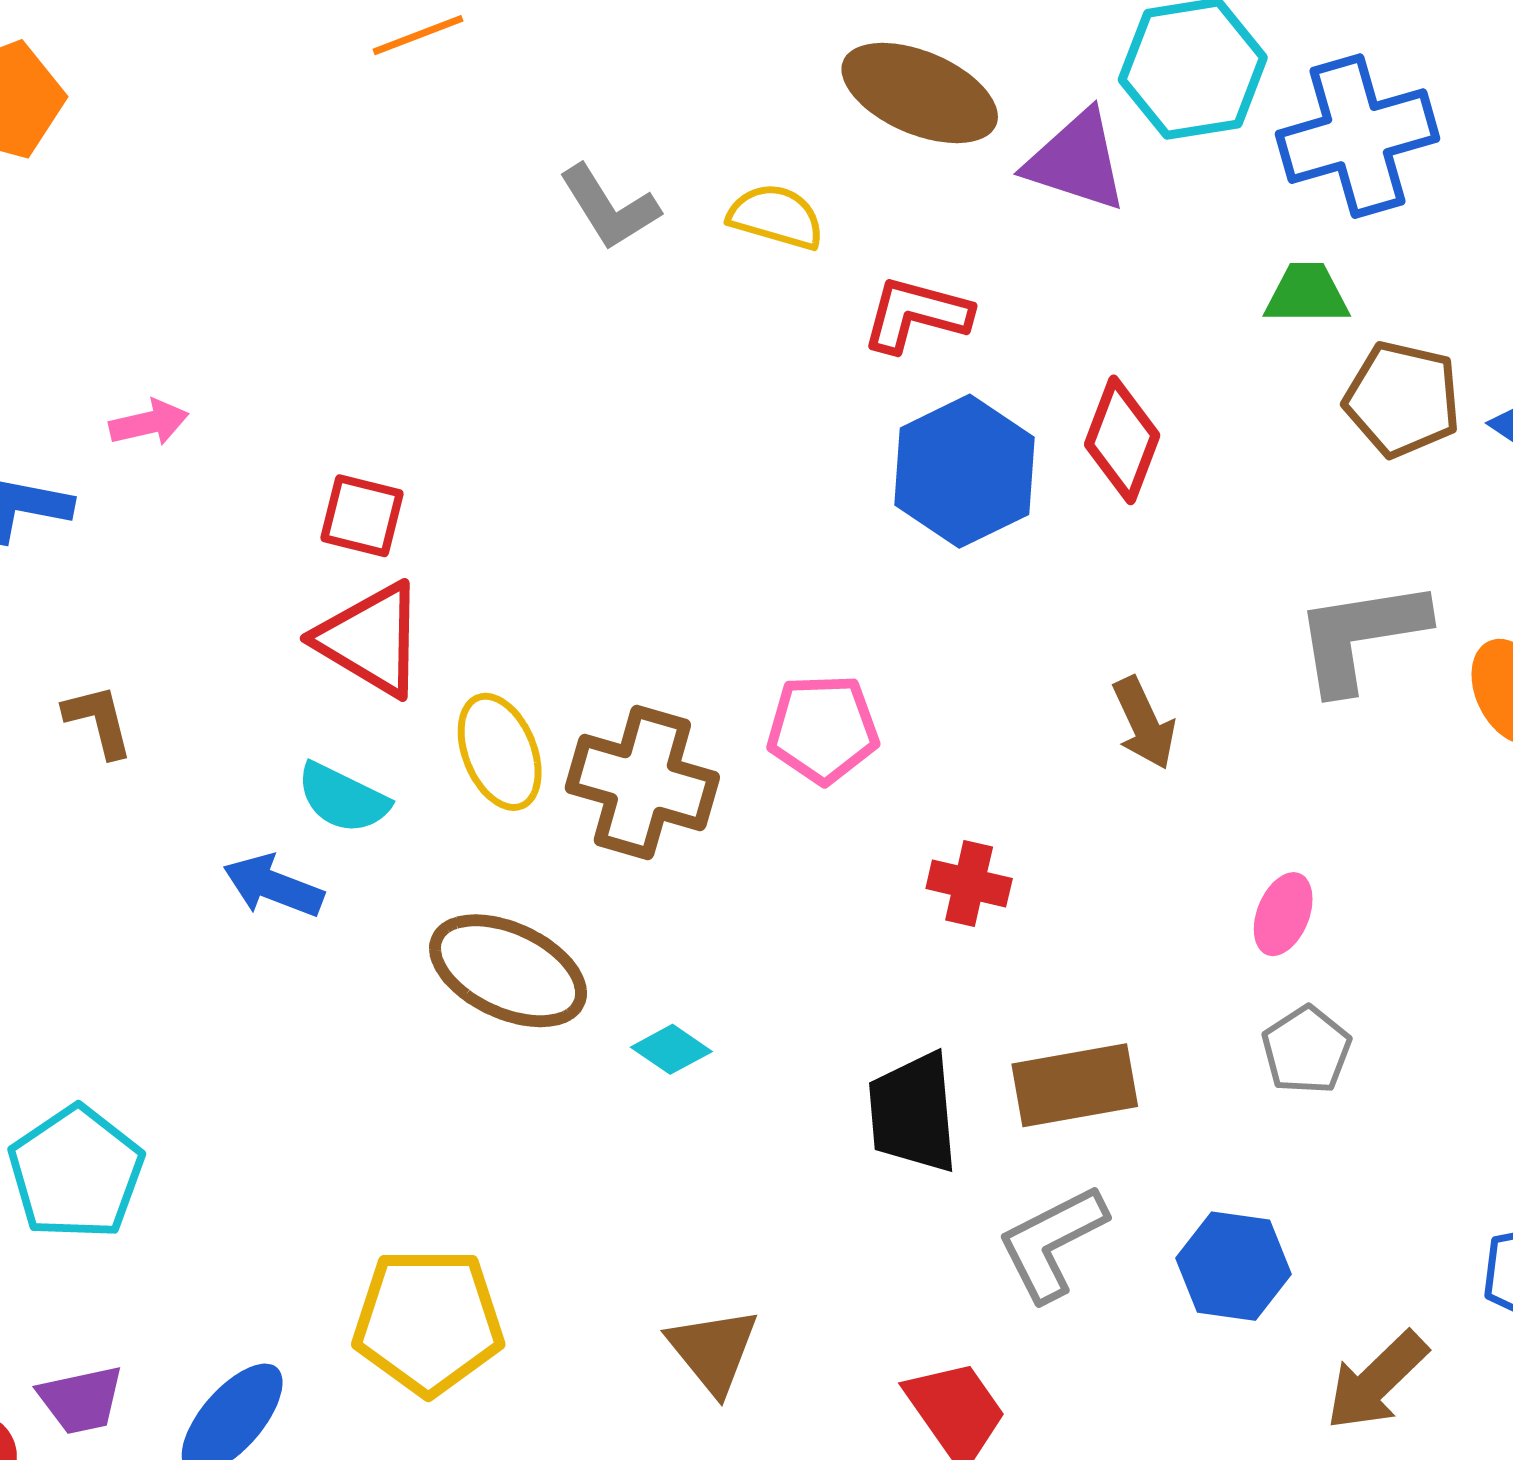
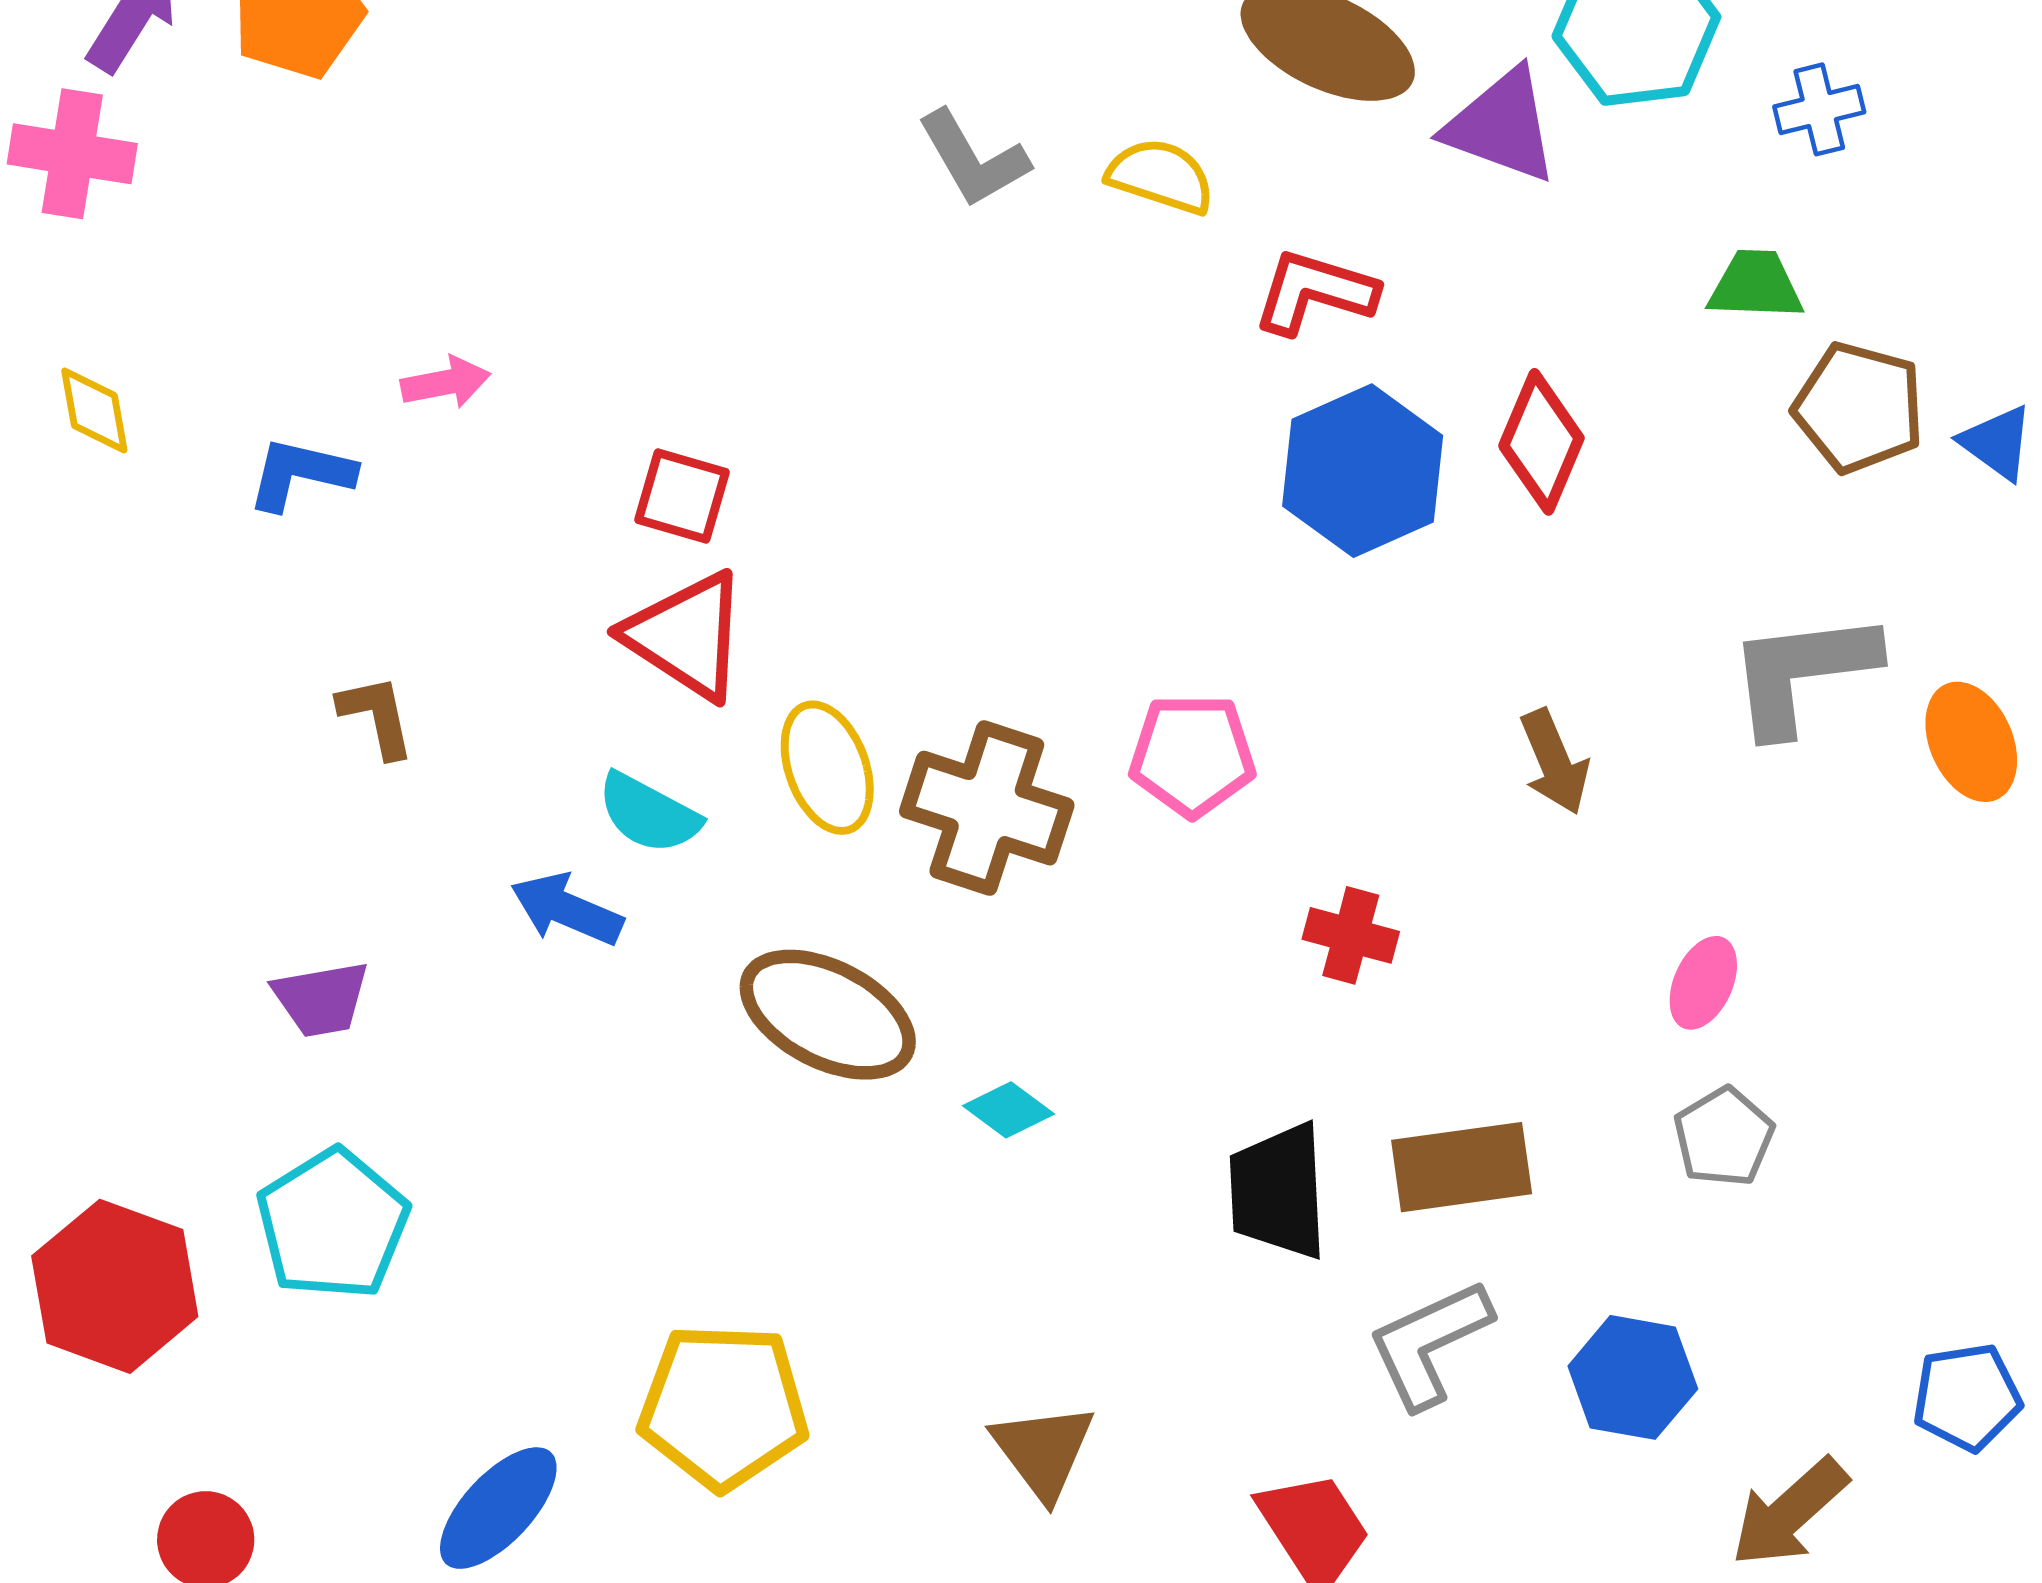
blue cross: (1358, 136) -> (1819, 109), size x0.5
purple trapezoid: (81, 1400) -> (321, 999), moved

